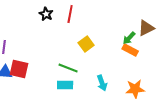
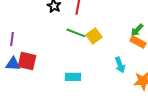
green line: (68, 68) -> (76, 33), moved
cyan arrow: (102, 83) -> (120, 65), moved

